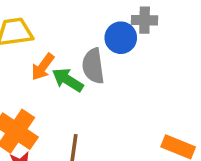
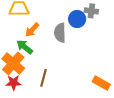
green arrow: (68, 80) -> (25, 47), moved

